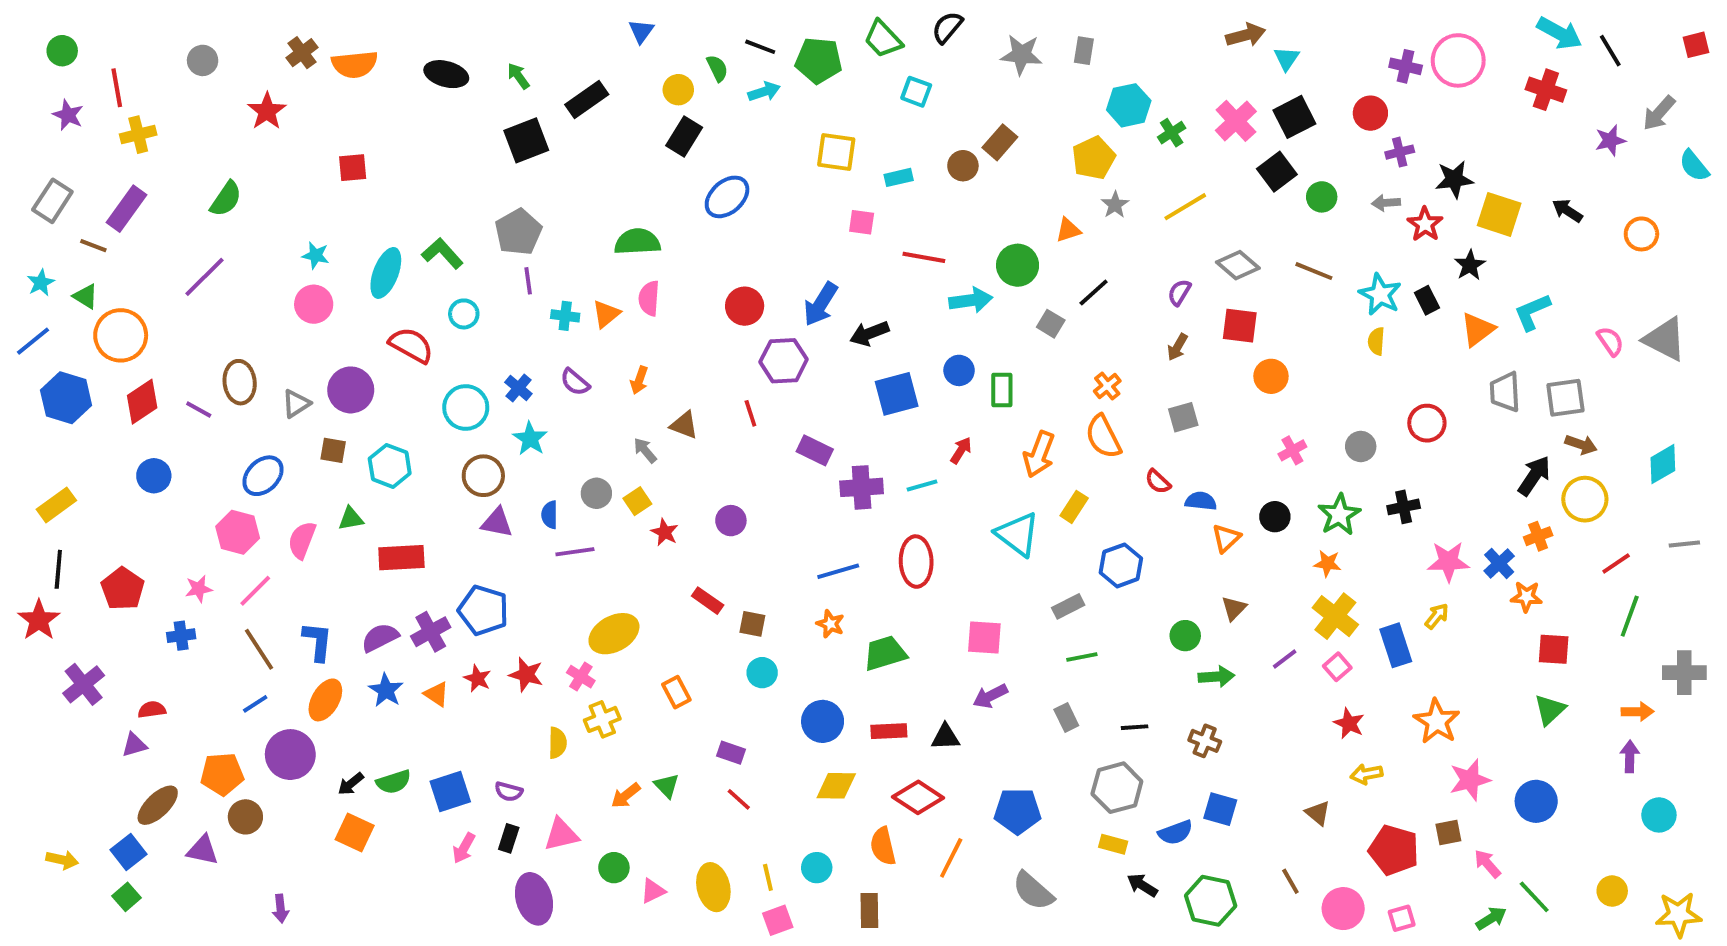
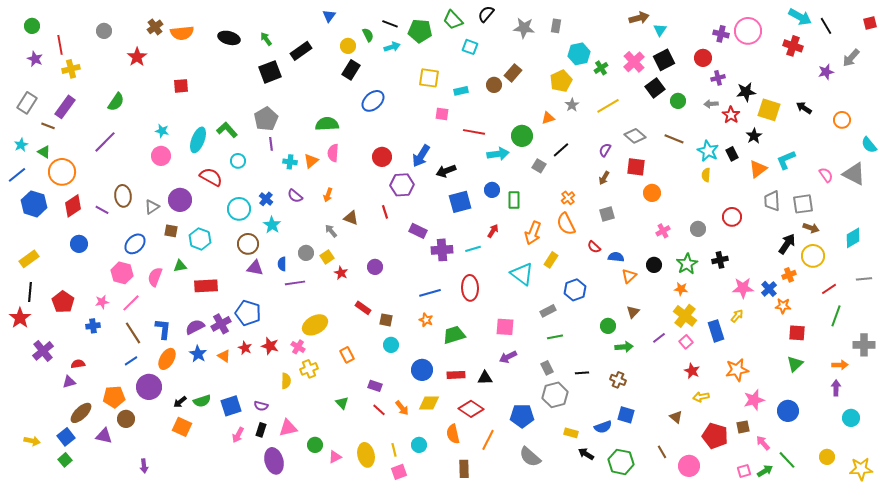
cyan semicircle: (1694, 166) -> (869, 145), moved
orange star: (1437, 721) -> (737, 370), turned 30
gray hexagon: (1117, 788) -> (555, 395), moved
orange arrow: (626, 795) -> (402, 408), moved, turned -91
brown rectangle: (869, 911) -> (464, 469), moved
pink square: (1402, 918) -> (744, 471), moved

